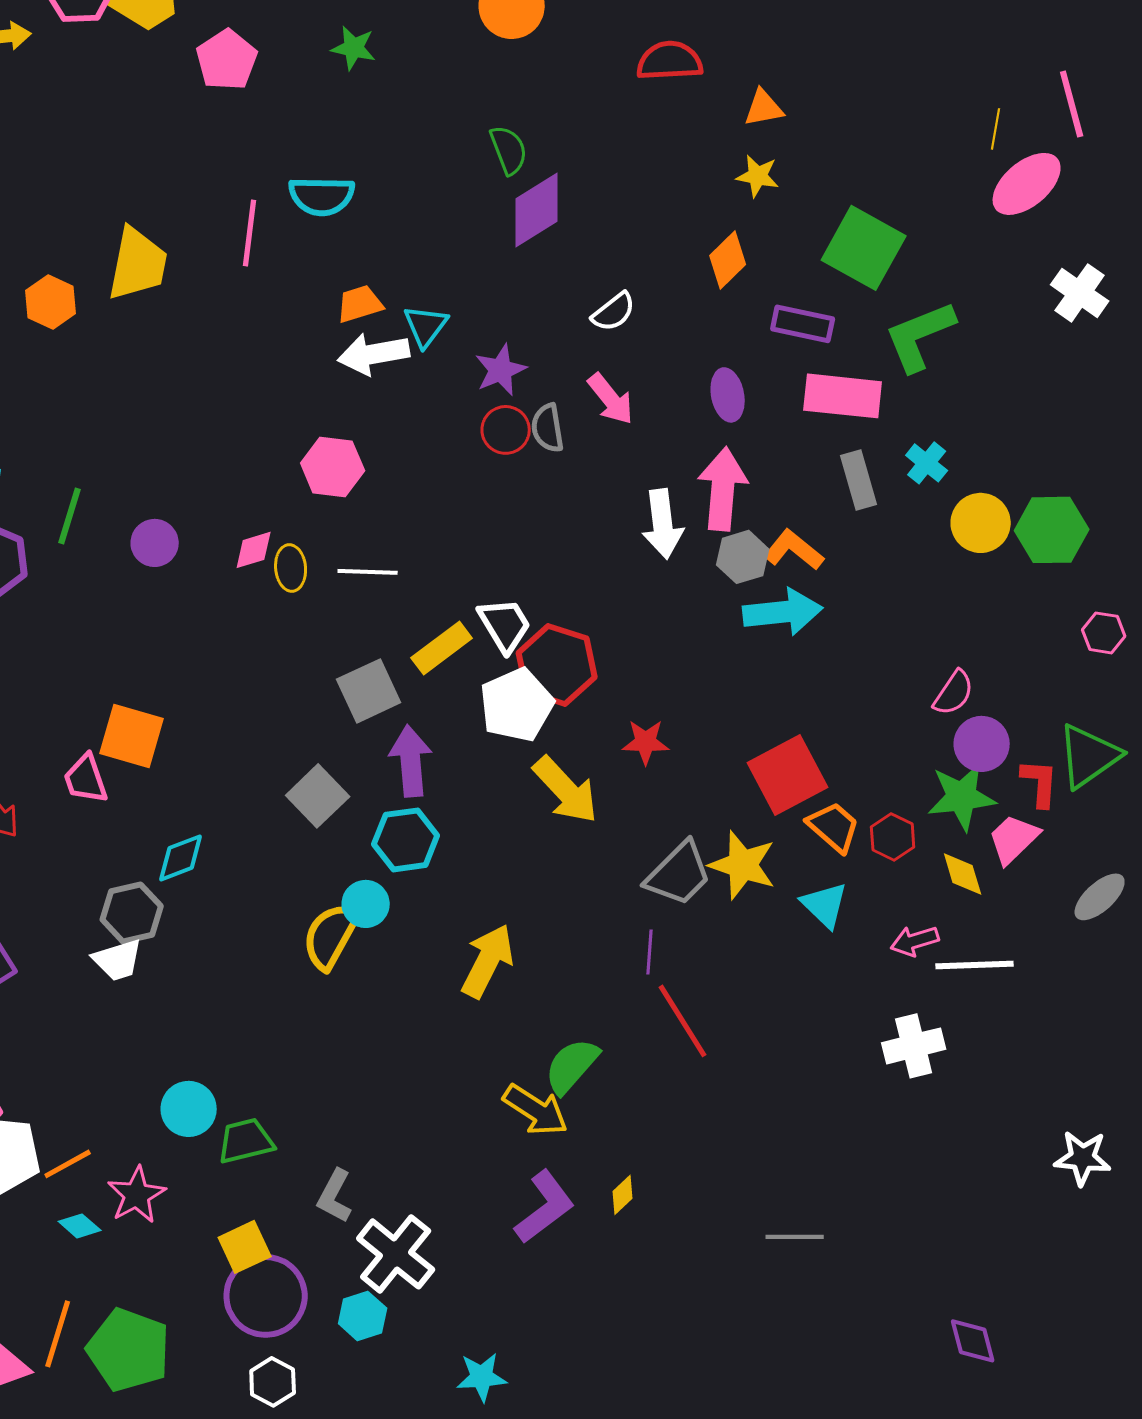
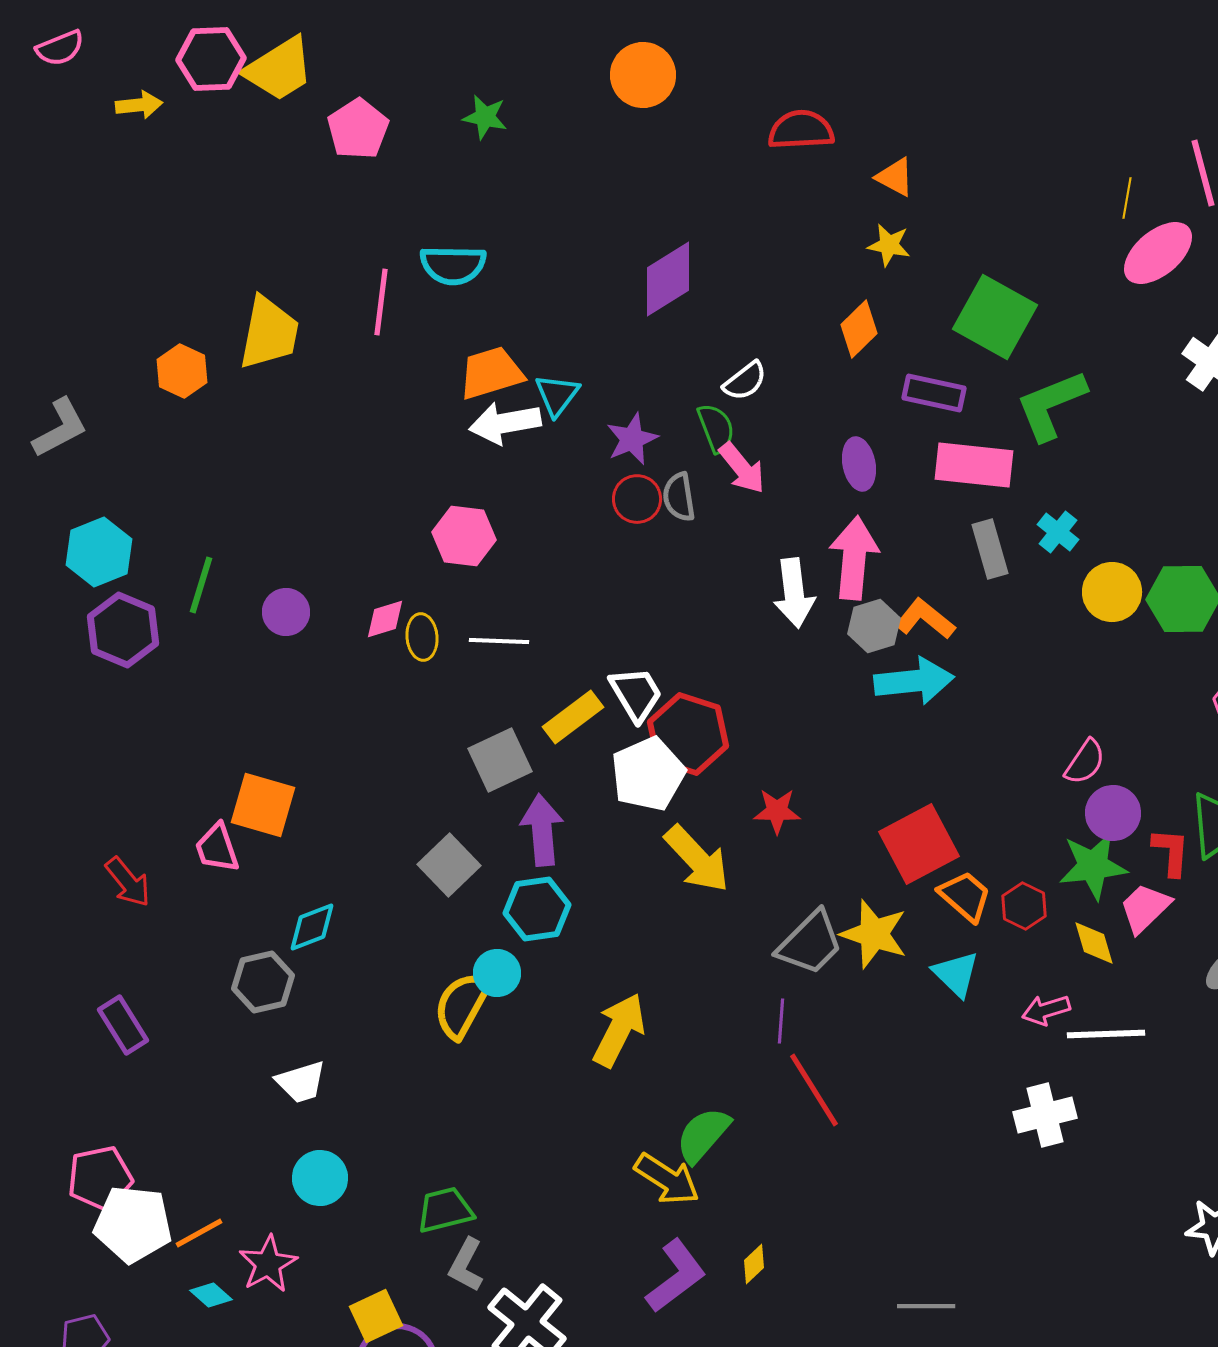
orange triangle: (764, 108) -> (895, 177), turned 39
green semicircle: (509, 150) -> (716, 428), moved
orange trapezoid: (360, 304) -> (491, 373), size x1.4
white trapezoid: (118, 960) -> (301, 1082), moved
green trapezoid: (246, 1141) -> (445, 1210), moved

